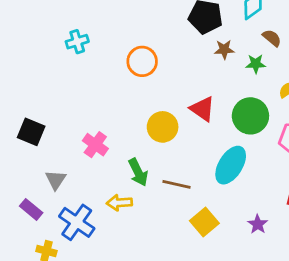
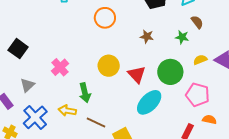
brown star: (224, 49) -> (147, 36), moved
red triangle: (202, 109) -> (137, 74), moved
brown line: (176, 184) -> (96, 123), moved

